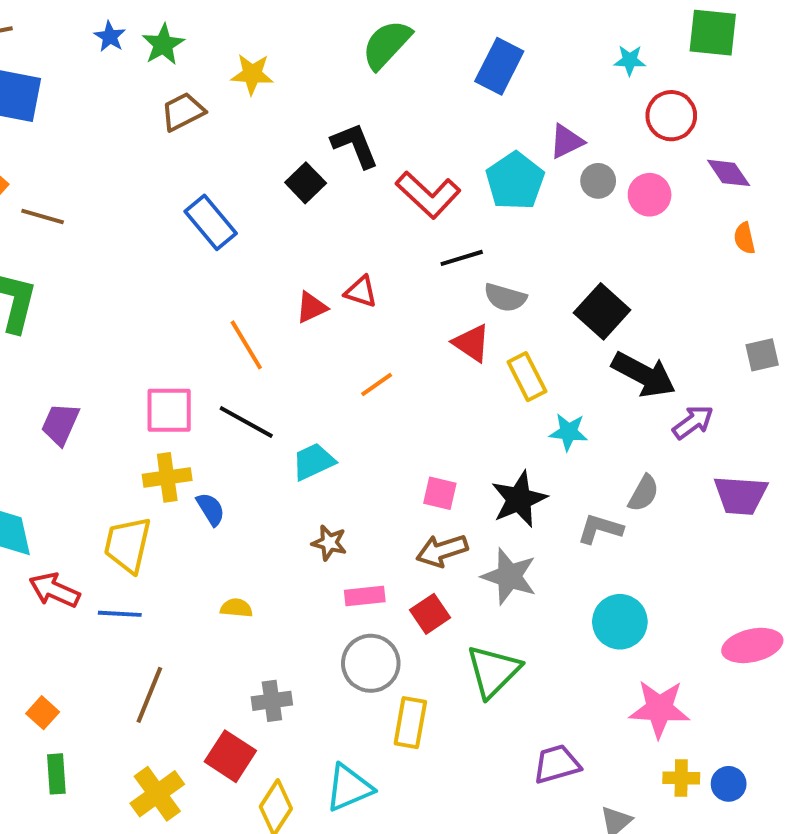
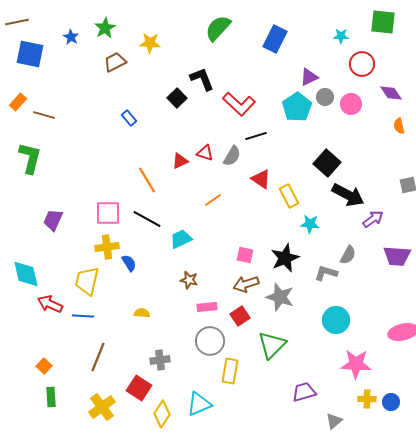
blue star: (110, 37) -> (71, 37), moved
cyan pentagon: (515, 181) -> (297, 107), moved
blue rectangle: (211, 222) -> (129, 118), size x0.6
gray semicircle: (505, 298) -> (232, 156), moved, turned -75

